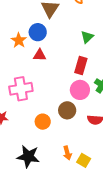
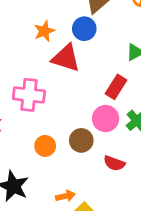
blue circle: (38, 32) -> (84, 29), moved
red triangle: (40, 55) -> (66, 58), size x1.6
orange arrow: (67, 153) -> (65, 196), turned -104

